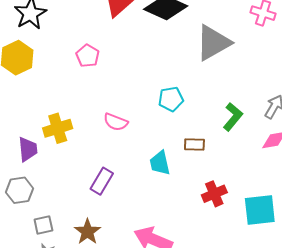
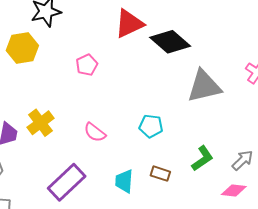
yellow cross: (58, 128) -> (41, 123), turned -36
purple rectangle: (102, 181) -> (67, 182), size x1.5

